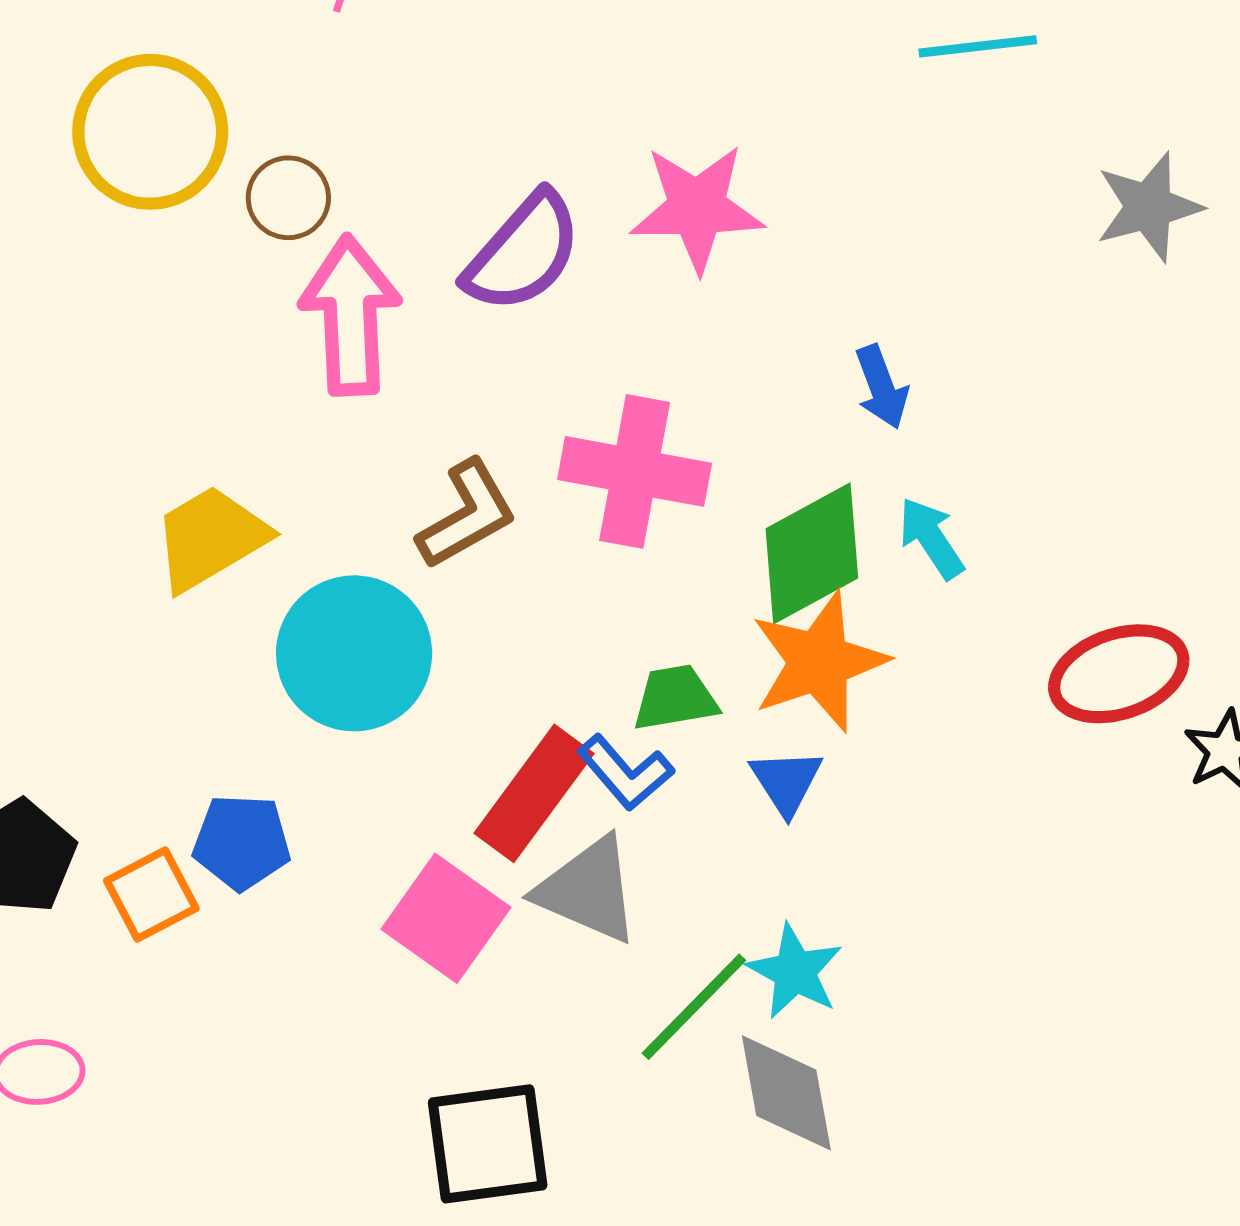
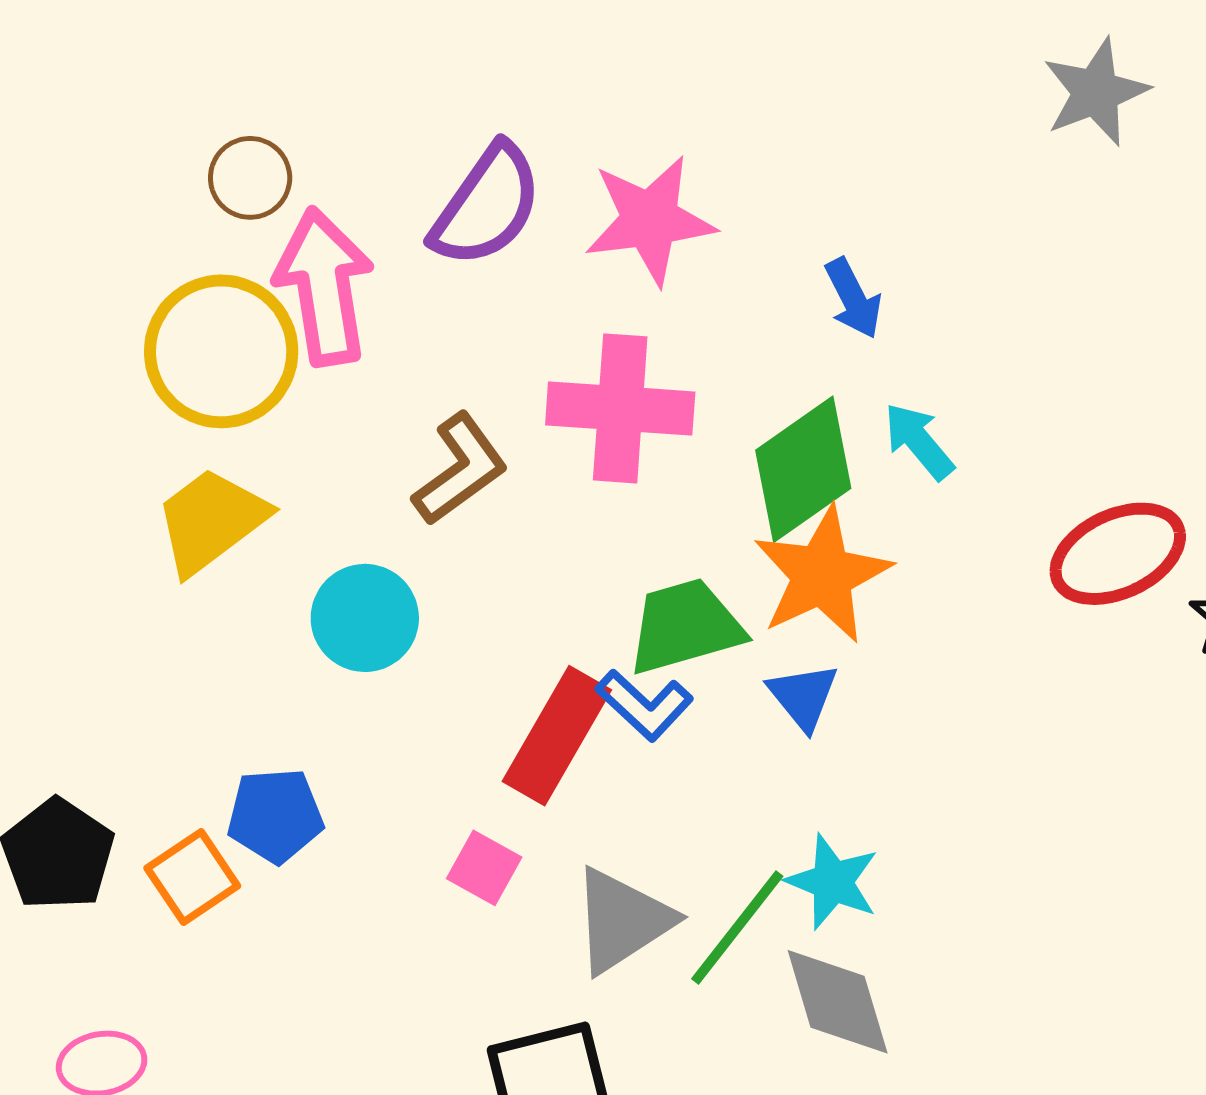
yellow circle: (150, 132) -> (221, 351), moved
pink star: (697, 208) -> (650, 220), moved
cyan circle: (354, 653) -> (365, 618), size x0.7
green trapezoid: (675, 698) -> (685, 626), size x1.4
gray triangle: (588, 890) -> (622, 921), moved, turned -50
pink square: (446, 918) -> (484, 868), size x0.6

